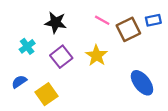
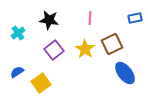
pink line: (102, 20) -> (90, 18), turned 64
brown square: (128, 29) -> (112, 44), moved
cyan cross: (27, 46) -> (18, 33), moved

